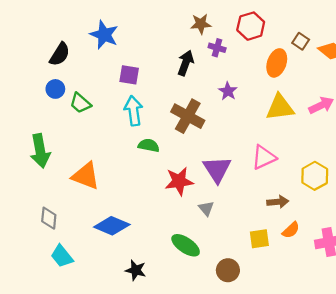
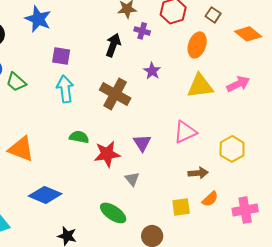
brown square: (301, 41) -> (213, 15), moved
green semicircle: (149, 145) -> (79, 137), moved
purple triangle: (217, 169) -> (142, 143), size x0.7

